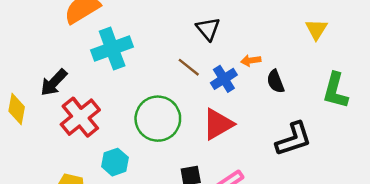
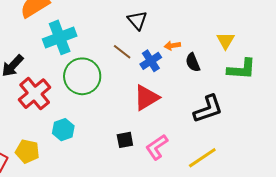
yellow triangle: (316, 29) -> (226, 41), moved
green L-shape: (335, 91) -> (242, 69), turned -100
green circle: (158, 119) -> (82, 76), moved

